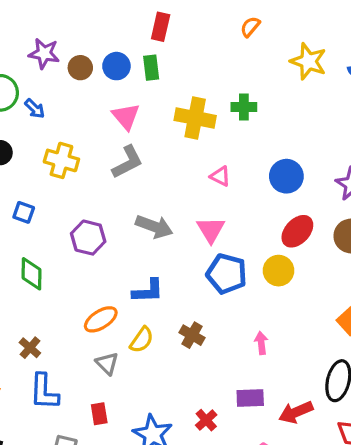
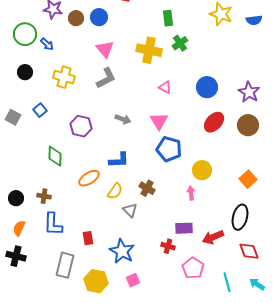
green rectangle: (151, 68) -> (168, 18), moved
green cross: (244, 107) -> (180, 43), turned -35
blue square: (24, 212) -> (40, 110), turned 32
gray arrow: (154, 227) -> (123, 119), size x0.7
yellow circle: (279, 271) -> (202, 170), moved
green diamond: (32, 274) -> (55, 156), moved
brown cross: (30, 348) -> (44, 196), turned -32
gray triangle: (107, 363) -> (130, 210), moved
red cross: (206, 420) -> (168, 246), moved, turned -32

